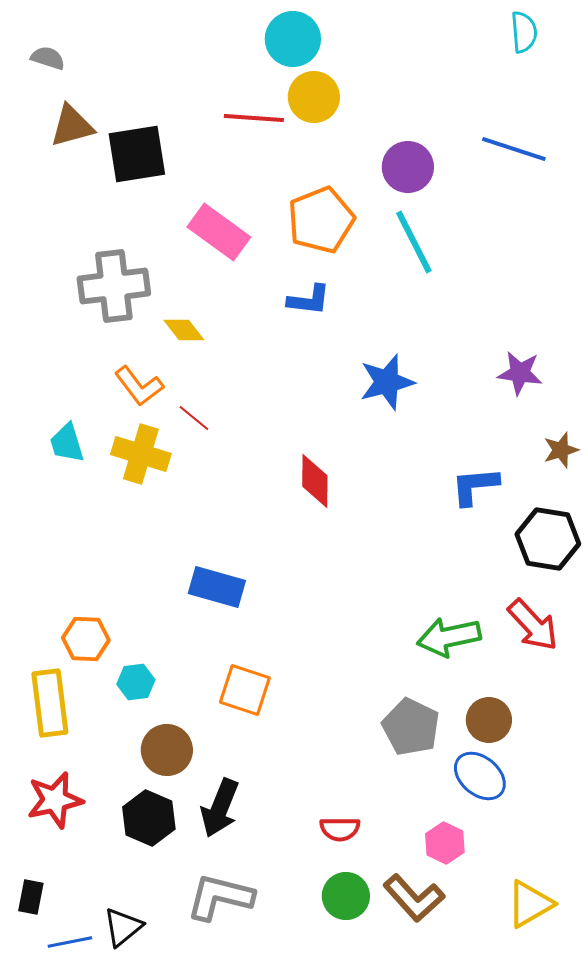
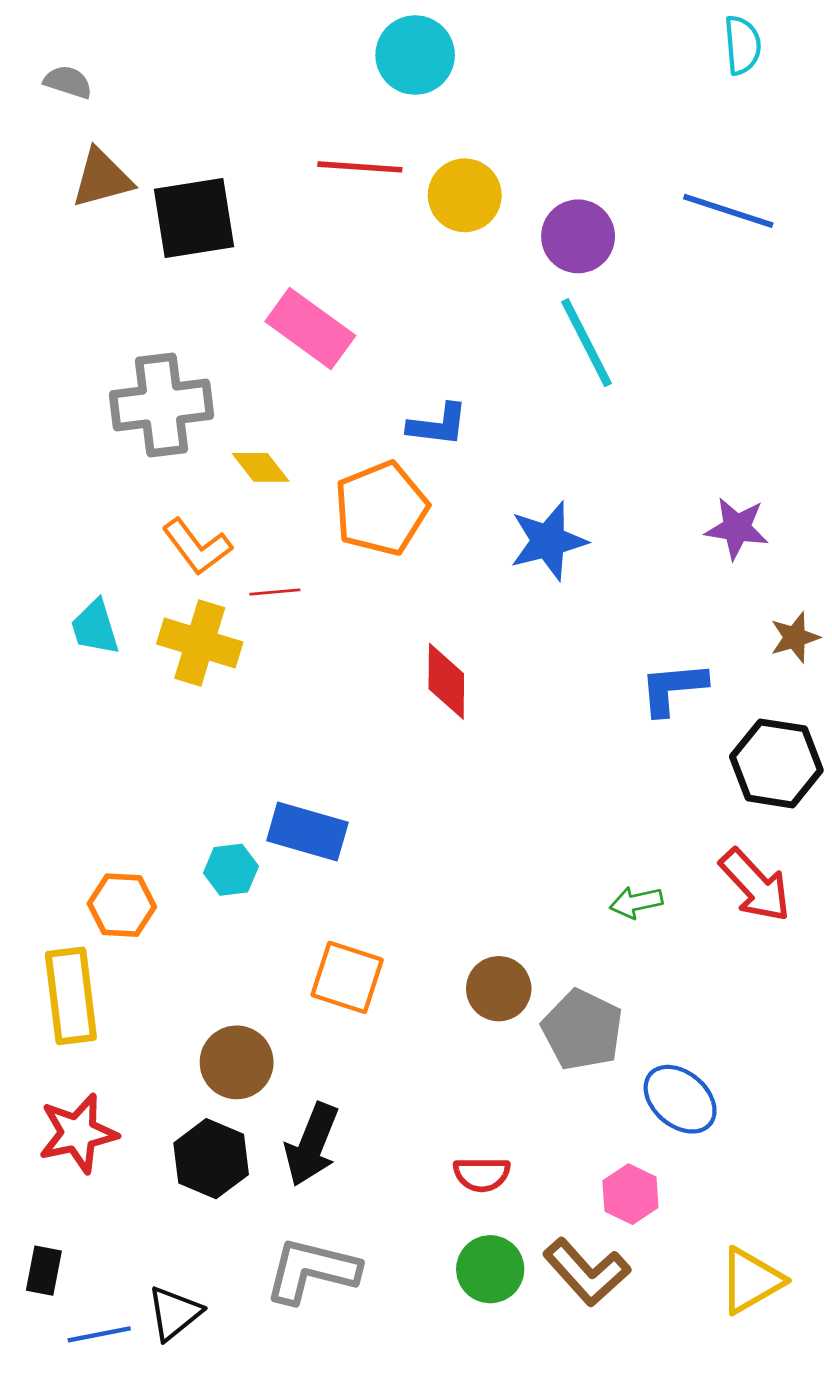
yellow circle: (314, 97) -> (465, 195), moved
orange pentagon: (321, 220) -> (381, 508), moved
red line: (194, 418) -> (275, 592), turned -44
green arrow: (449, 637) -> (636, 902), size x0.6
cyan hexagon: (136, 682) -> (231, 870), moved
brown circle: (489, 720) -> (499, 989), moved

